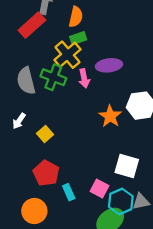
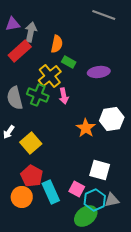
green rectangle: (78, 38) -> (69, 62), moved, turned 48
purple ellipse: (109, 65) -> (99, 72), moved
yellow square: (45, 134) -> (31, 143), size x1.5
cyan rectangle: (69, 192) -> (51, 192), size x1.6
orange circle: (34, 211) -> (22, 197), moved

